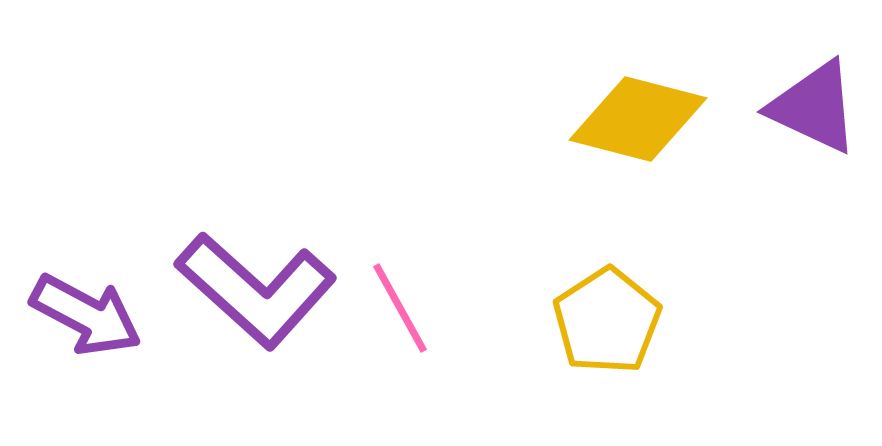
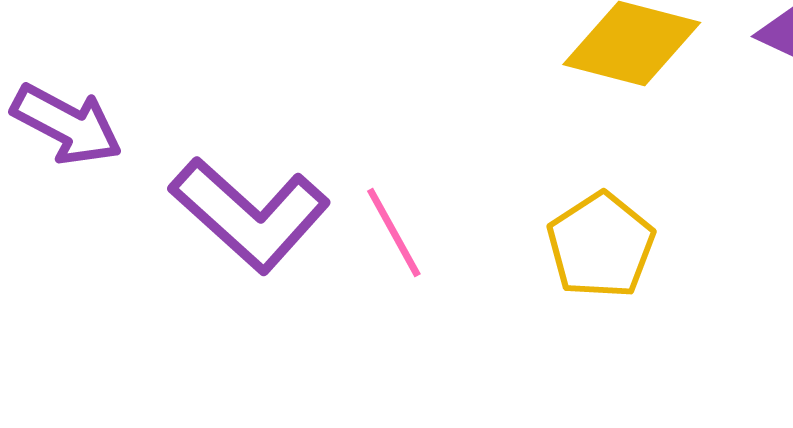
purple arrow: (86, 315) -> (67, 124), moved

